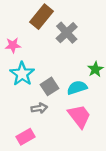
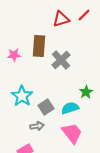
brown rectangle: (42, 17) -> (39, 46), turned -35
pink star: (13, 45) -> (14, 55), moved

